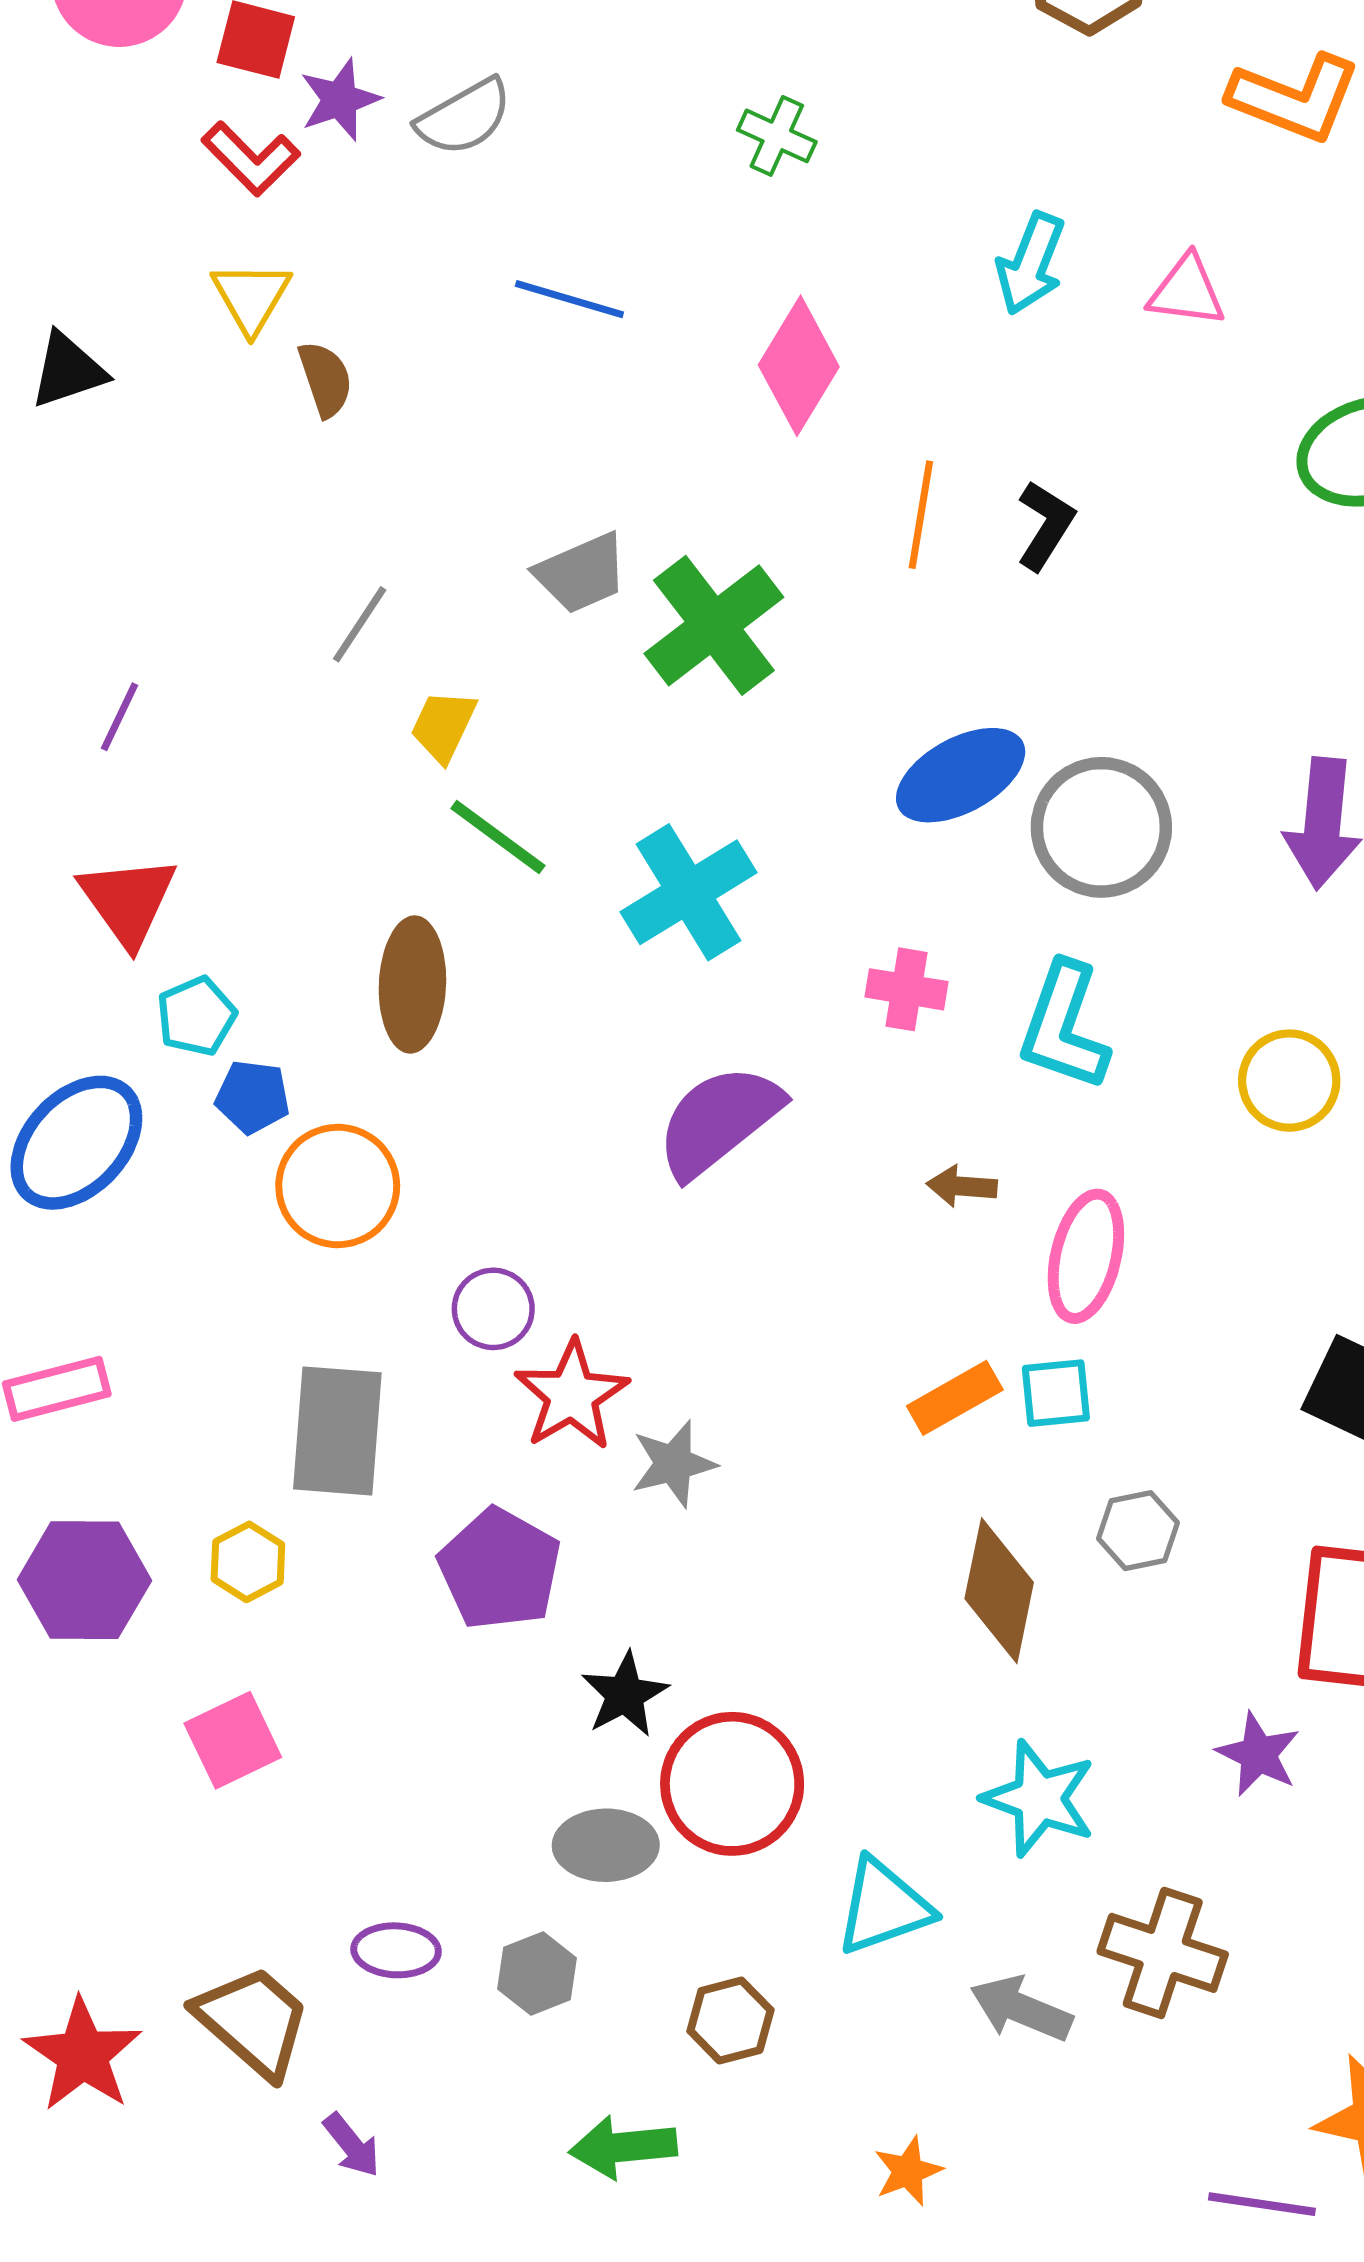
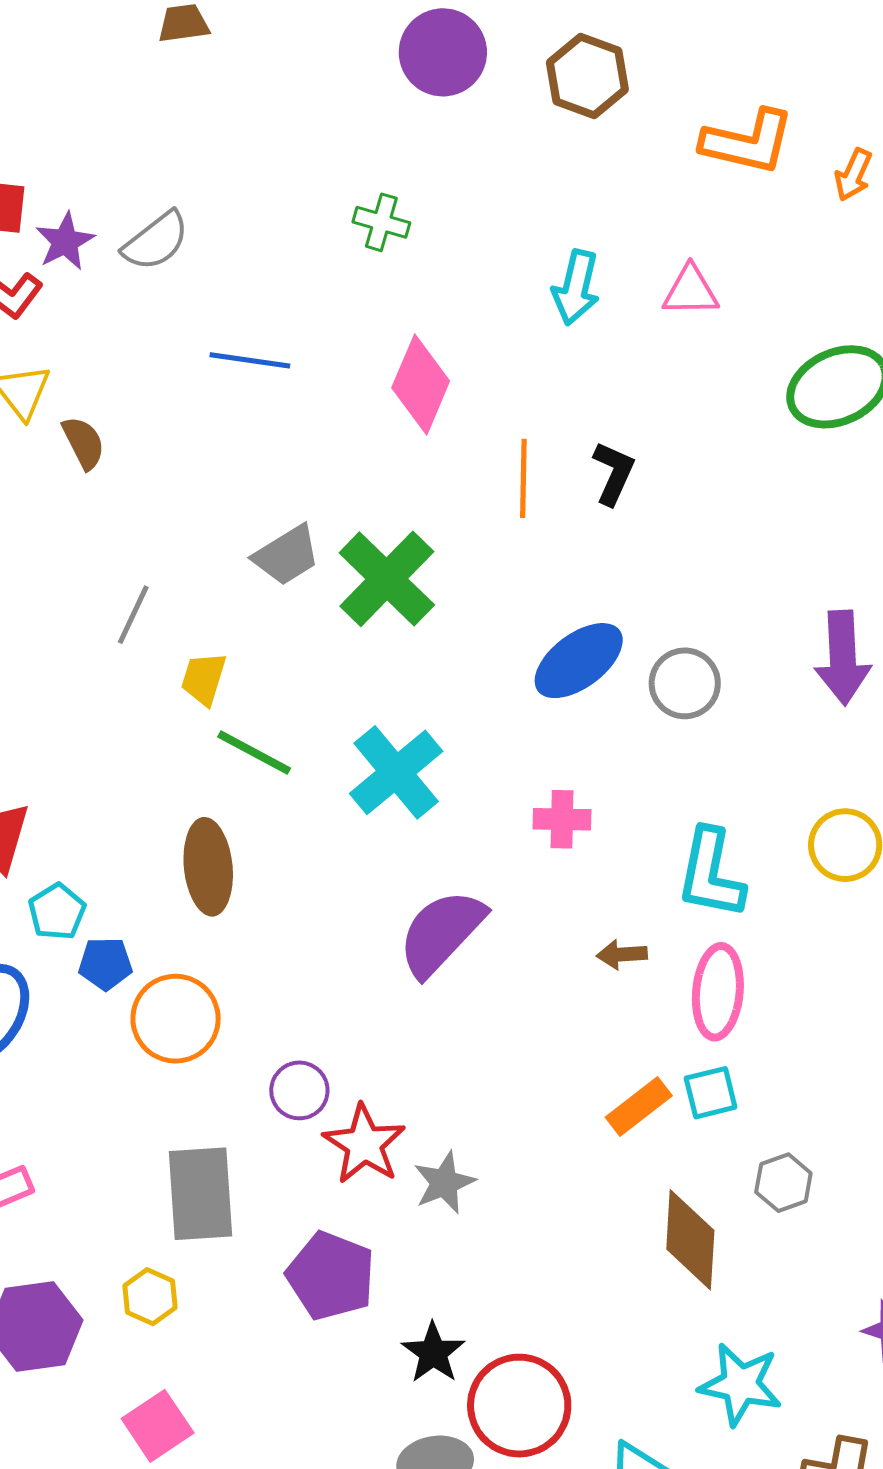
gray circle: (1101, 827) -> (685, 683), size x0.7
cyan L-shape: (1064, 1026) -> (711, 874), moved

